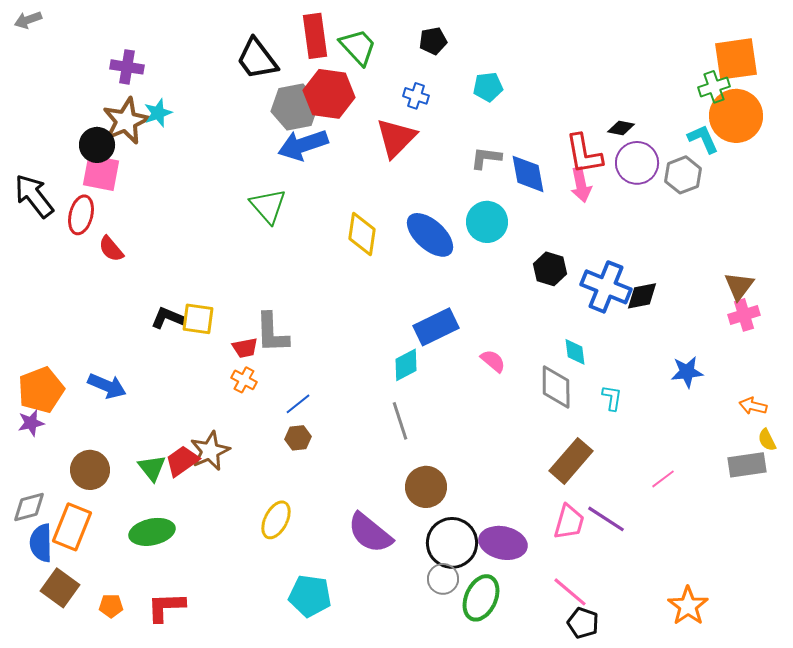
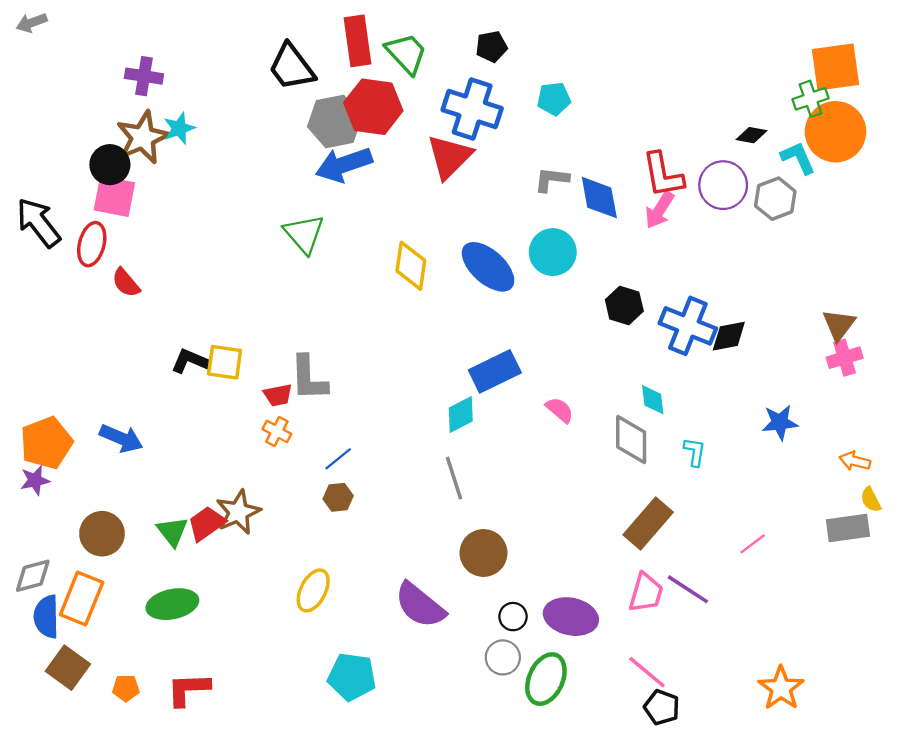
blue cross: (416, 96) -> (472, 109), size x2.0
black diamond: (621, 128) -> (751, 135), moved
pink arrow: (581, 185) -> (659, 210), turned 44
black circle: (452, 543) -> (513, 617), size x0.5

